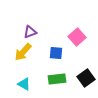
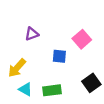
yellow arrow: (23, 52) -> (17, 68), moved
green rectangle: (57, 79) -> (52, 90), moved

